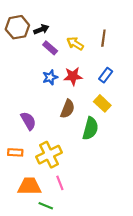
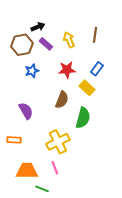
brown hexagon: (17, 27) -> (22, 45), moved
yellow arrow: (75, 44) -> (69, 40), turned 35
blue star: (50, 77) -> (32, 71), moved
yellow rectangle: (102, 103) -> (87, 88), moved
yellow cross: (49, 155) -> (58, 142), moved

